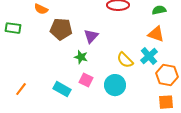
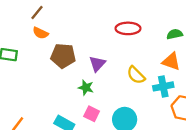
cyan cross: (149, 56) -> (163, 86), turned 30
yellow semicircle: (125, 60) -> (136, 75), moved

